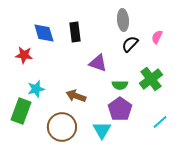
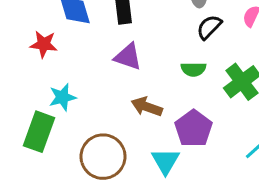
purple triangle: (98, 63) -> (128, 57), moved
green semicircle: (120, 85) -> (194, 69), moved
brown arrow: (76, 96) -> (147, 107), moved

